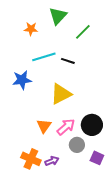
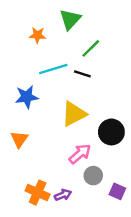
green line: (83, 32) -> (91, 48), moved
black circle: (92, 125) -> (111, 132), moved
orange triangle: (44, 126) -> (19, 139), moved

